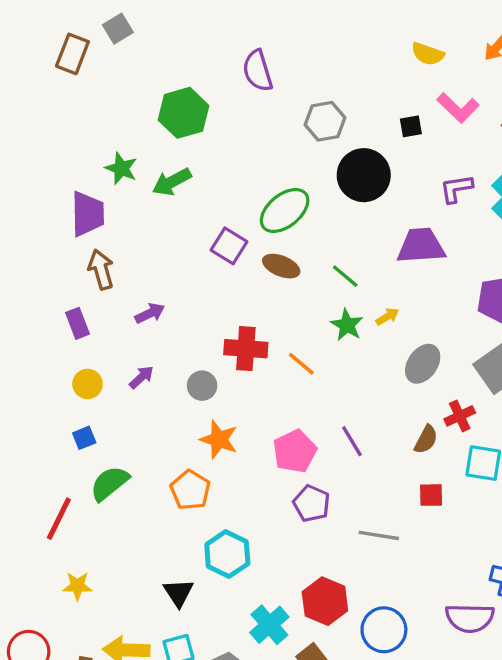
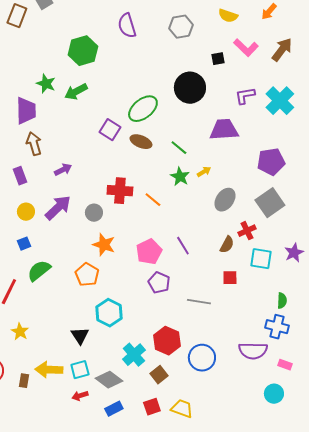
gray hexagon: (325, 121) -> (181, 27), moved
purple arrow: (141, 377) -> (58, 208), size x1.8
yellow star: (77, 586) -> (20, 332), turned 30

